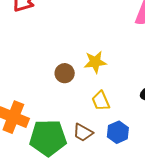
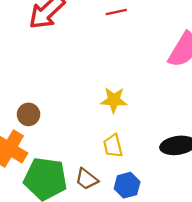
brown circle: (65, 73) -> (29, 114), moved

